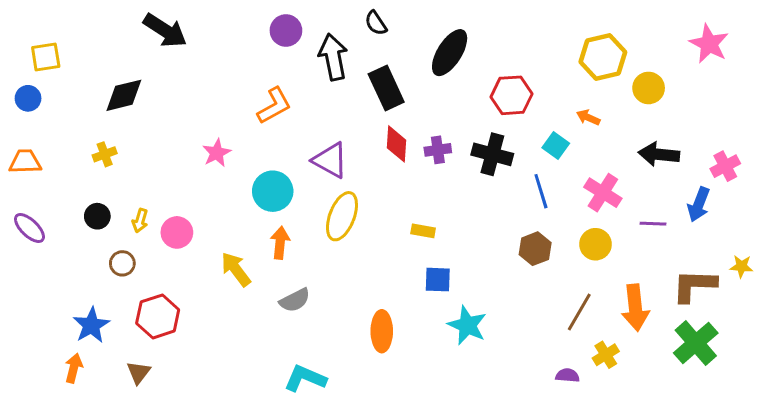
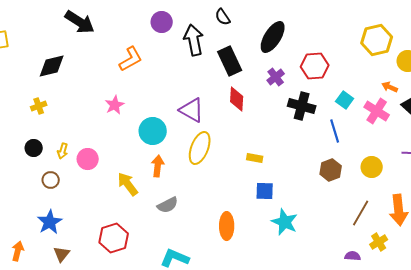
orange L-shape: (274, 106) -> (131, 59), moved
orange arrow: (588, 117) -> (390, 87), moved
purple cross: (438, 150) -> (276, 77), moved, turned -30
pink cross: (603, 193) -> (377, 111), moved
red hexagon: (158, 316) -> (114, 238), moved
blue star: (91, 325) -> (50, 222), moved

